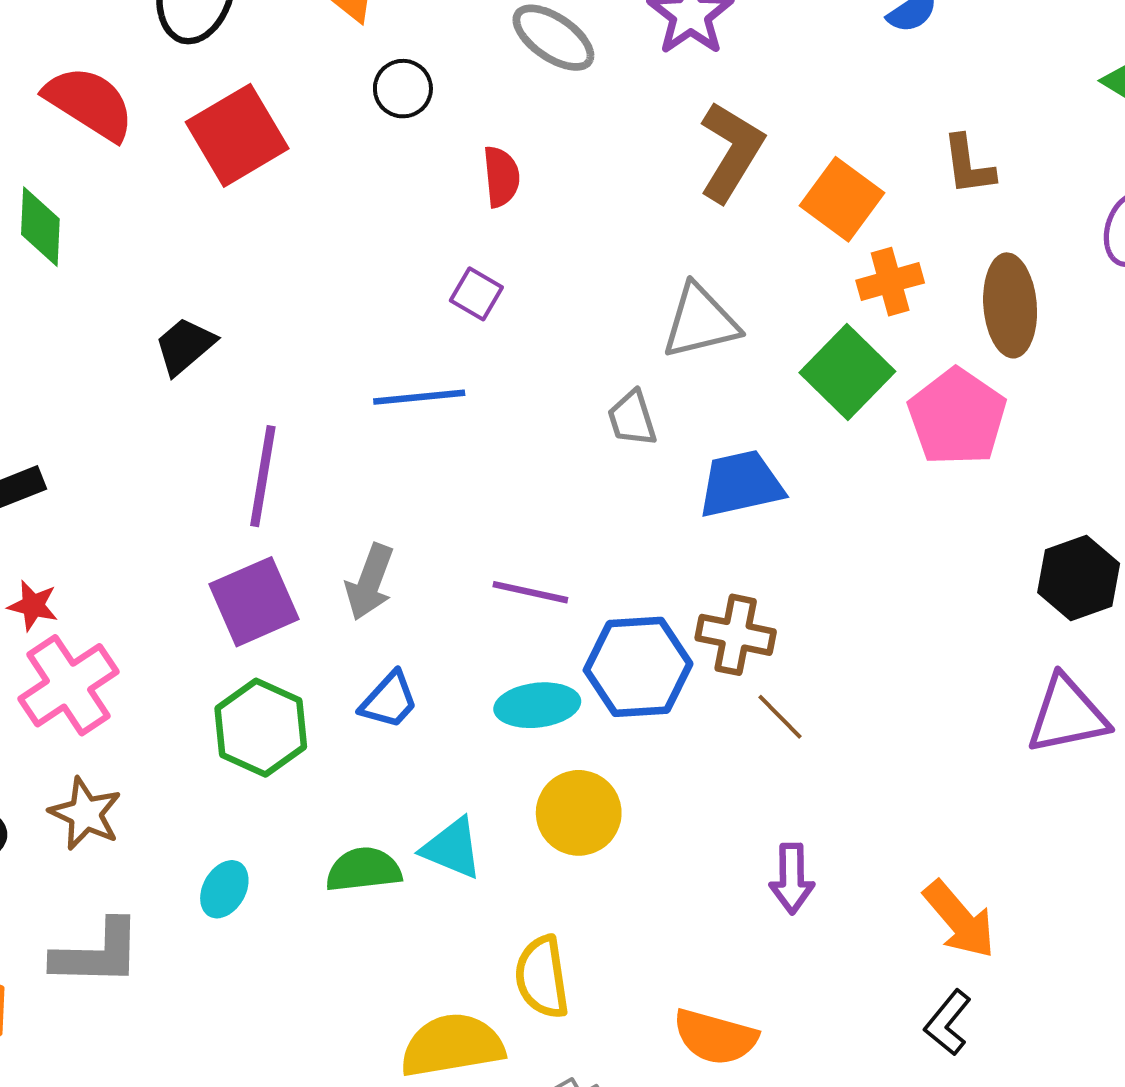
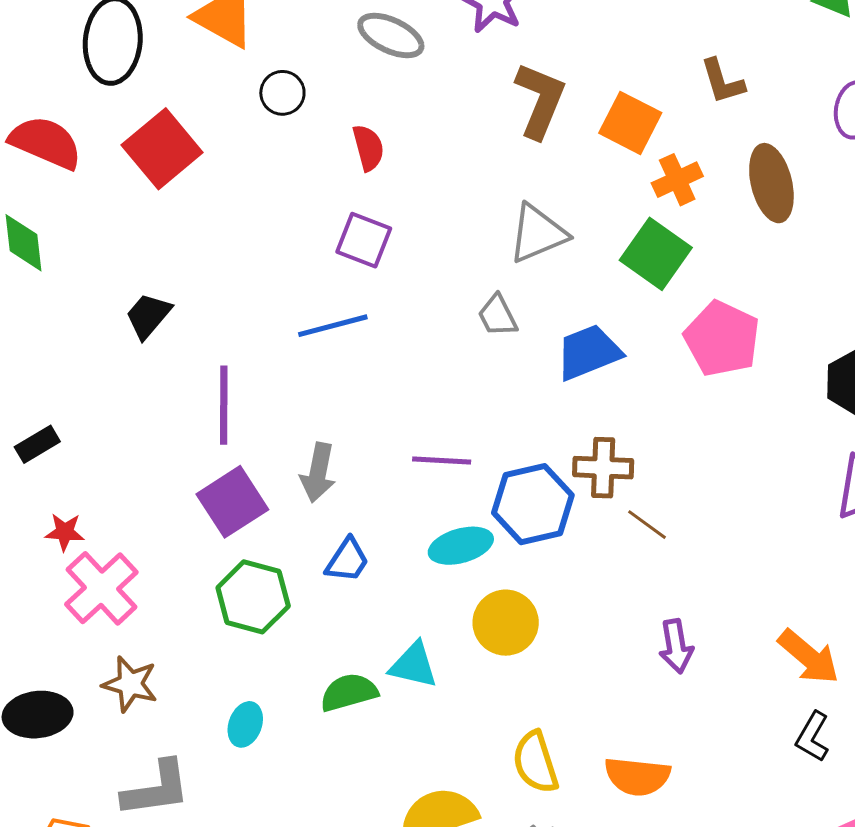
purple square: (476, 294) -> (364, 240), size x1.4
pink pentagon: (957, 417) -> (722, 339), moved
yellow semicircle: (542, 977) -> (535, 762), moved

